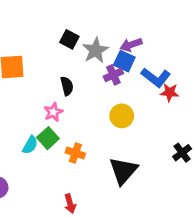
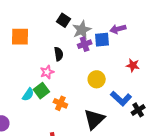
purple arrow: (131, 45) -> (118, 29), moved
blue square: (124, 61) -> (102, 40), turned -35
purple cross: (113, 75) -> (85, 44), moved
blue L-shape: (156, 77) -> (121, 98), moved

